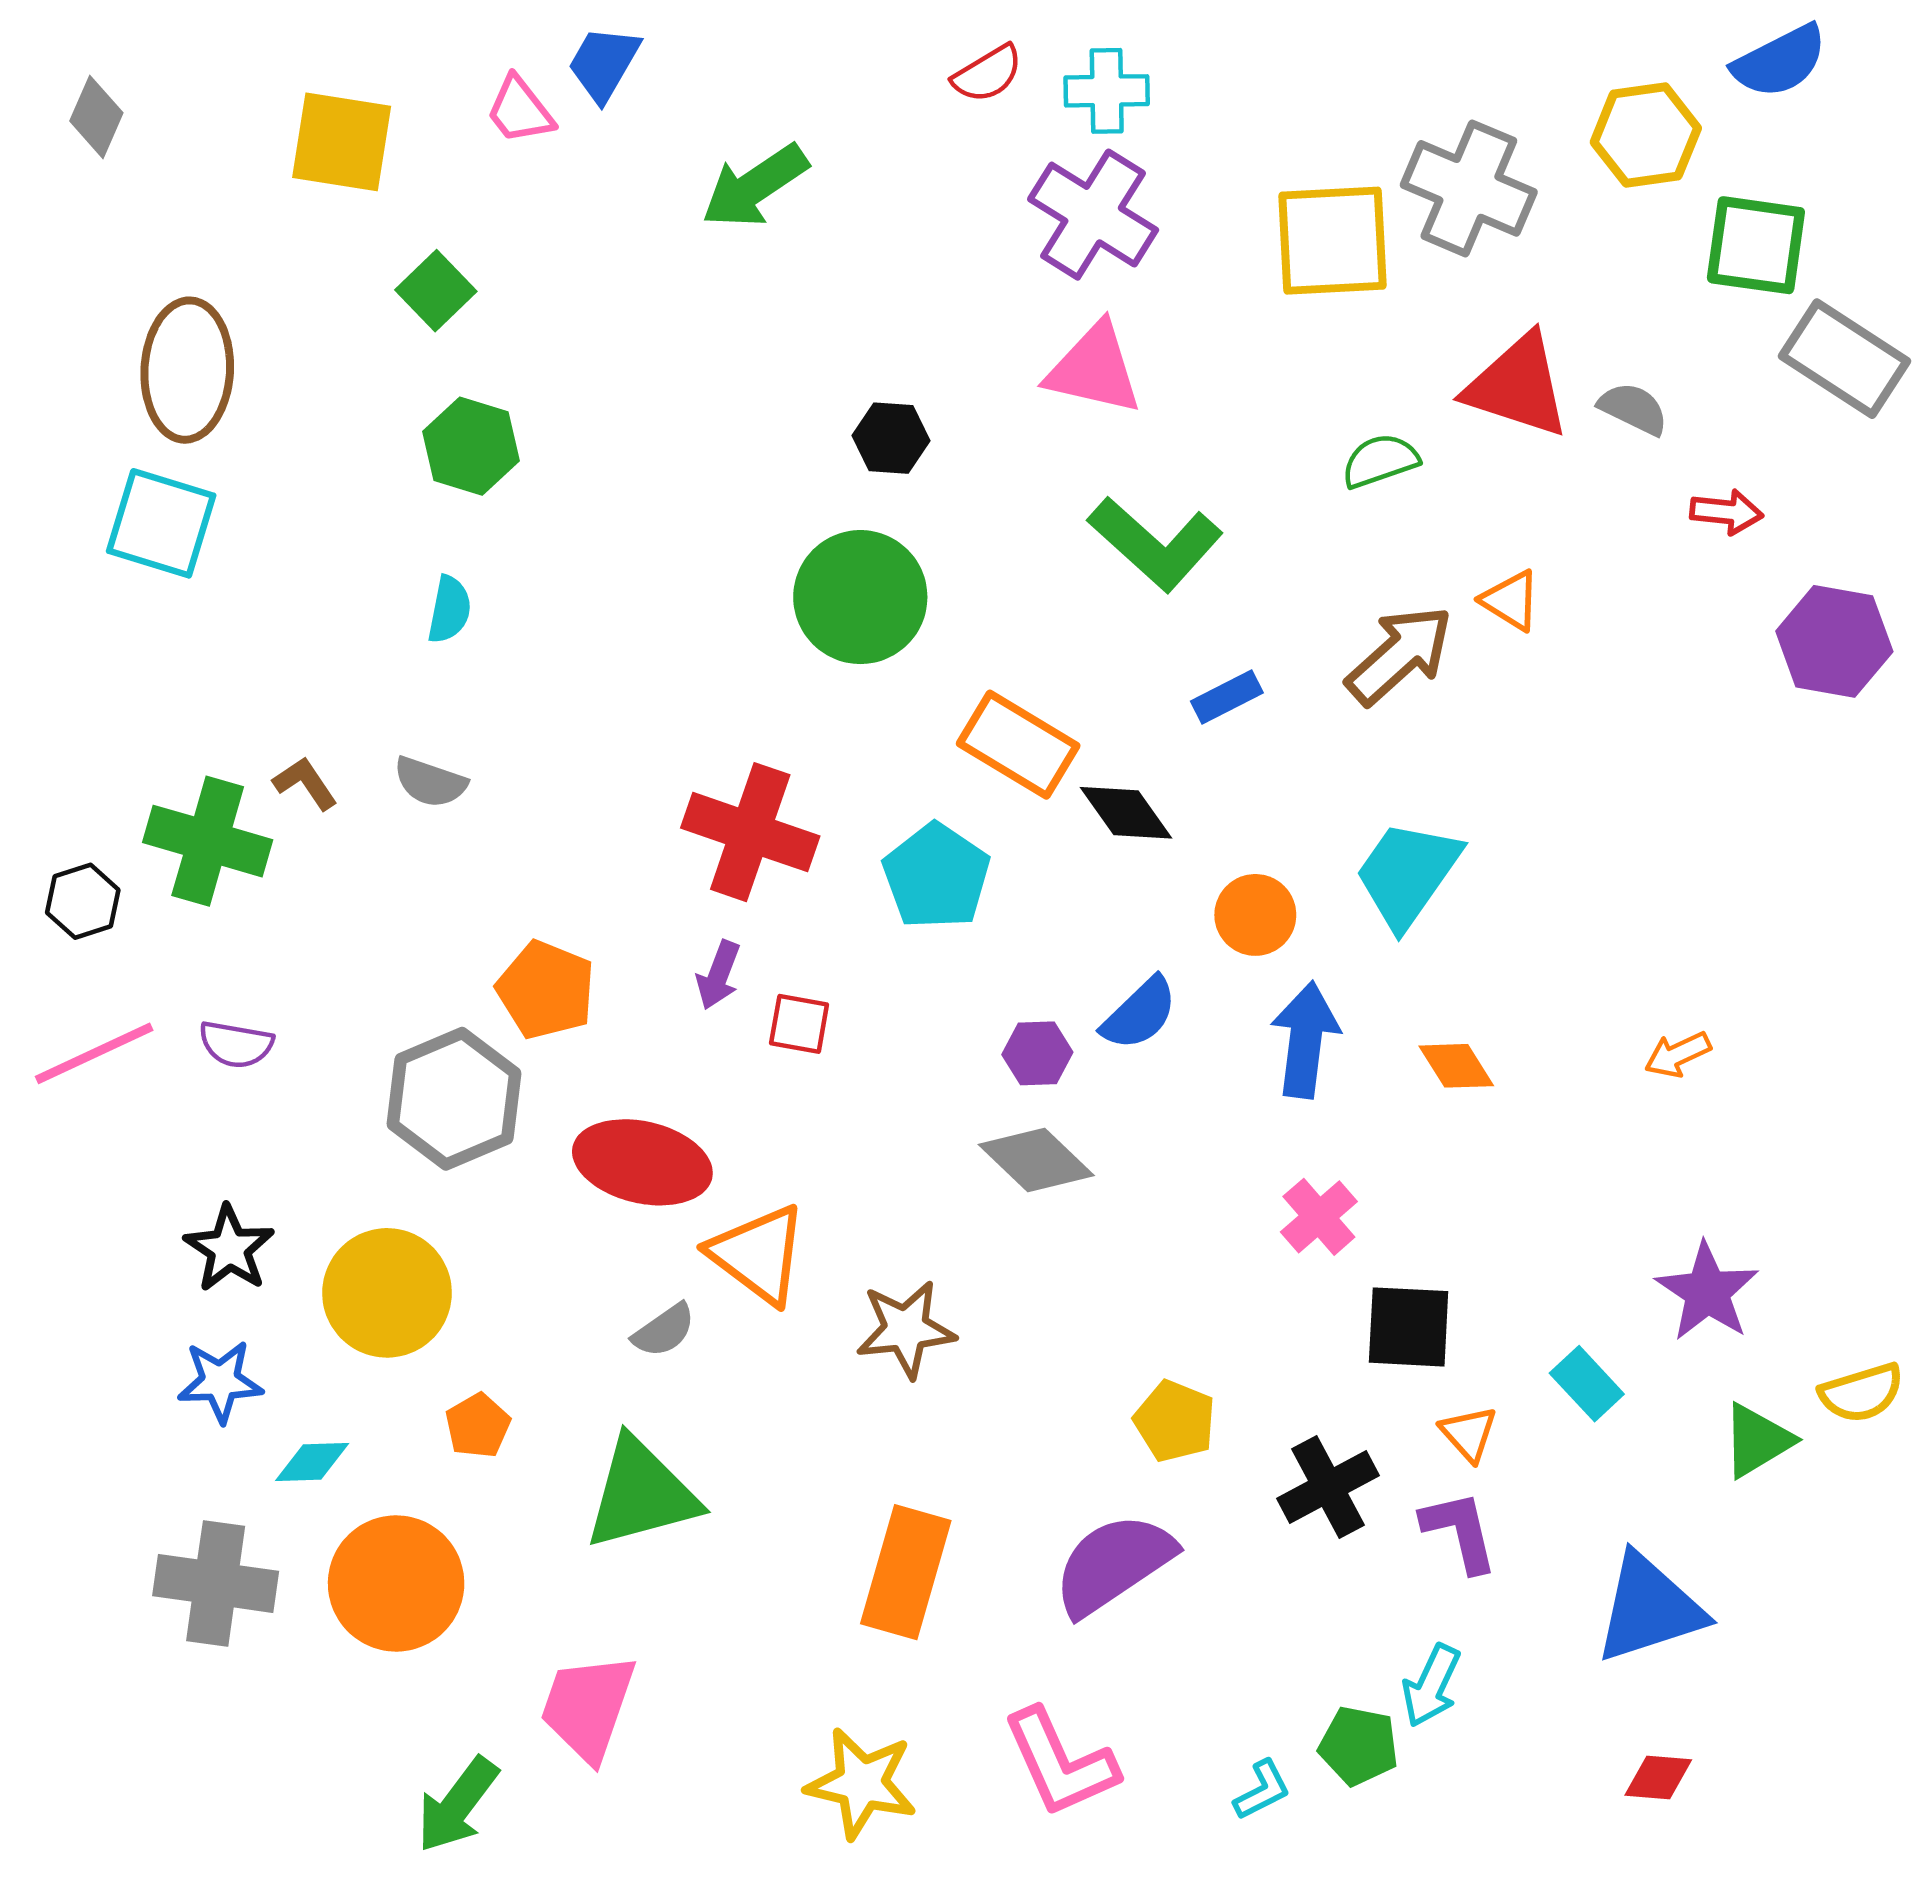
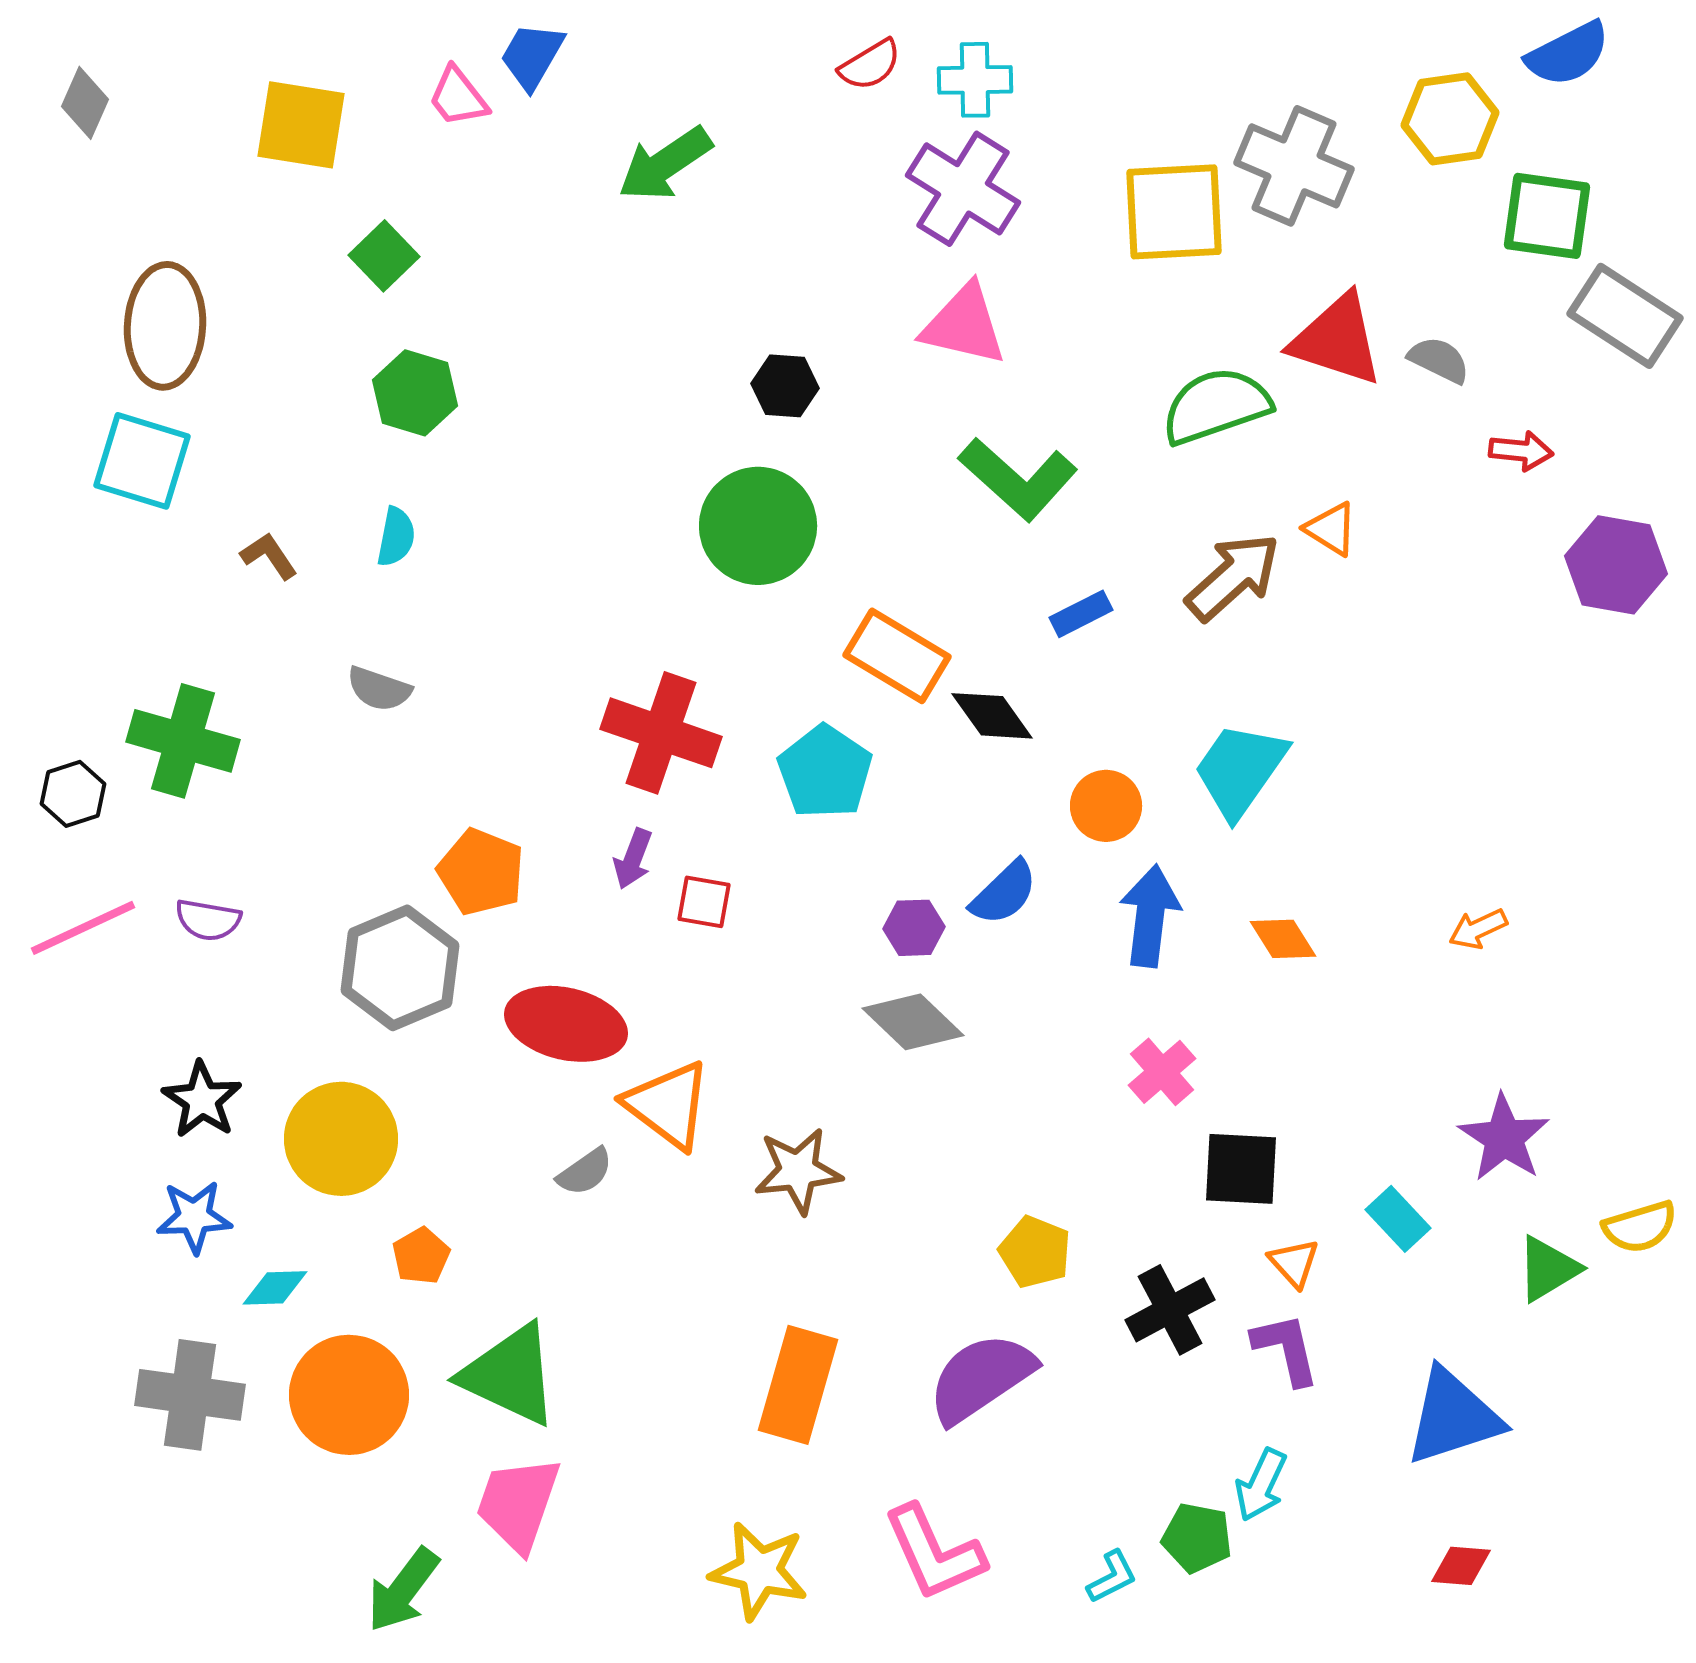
green semicircle: (1380, 461) -> (1216, 406), size x1.6
brown L-shape: (305, 783) -> (269, 556), moved
green triangle: (641, 1494) -> (510, 1375), moved, turned 40

